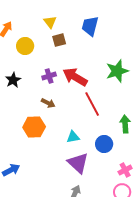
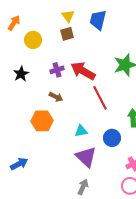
yellow triangle: (50, 22) -> (68, 16), moved

